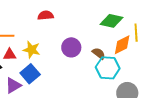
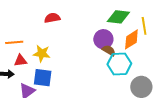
purple circle: (71, 47) -> (103, 39), moved
blue square: (30, 74) -> (43, 78), turned -36

